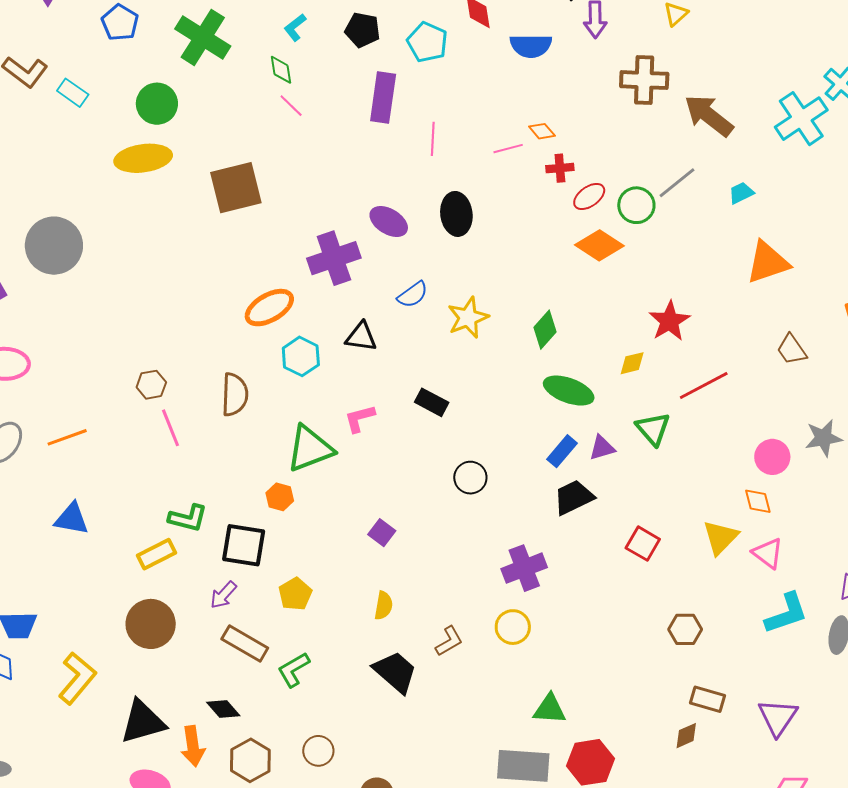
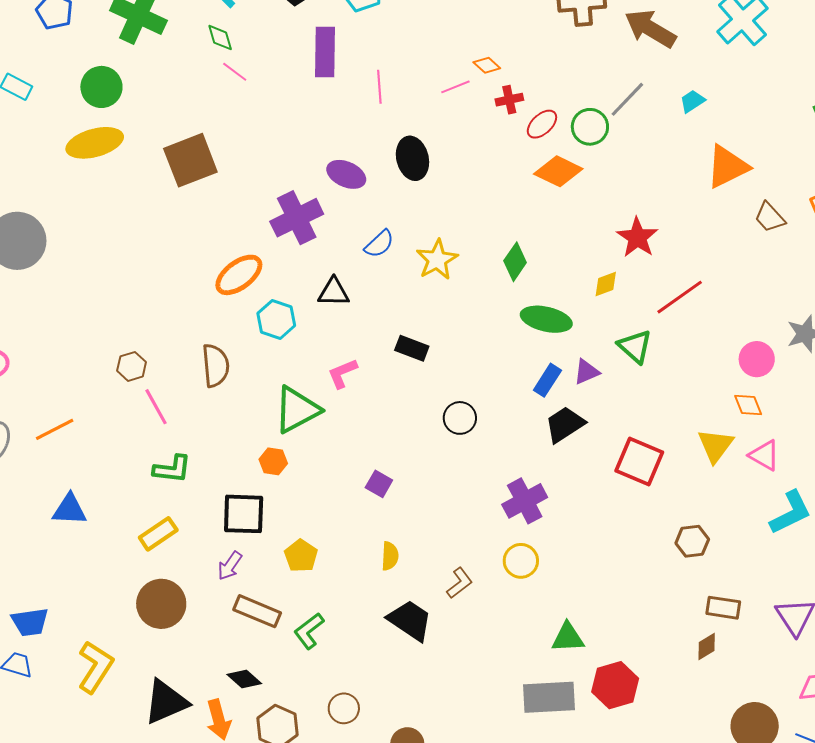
brown trapezoid: (792, 350) -> (770, 217), moved
green L-shape: (188, 518) -> (172, 469), moved
red square: (643, 544) -> (639, 461), size x1.4

